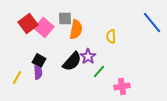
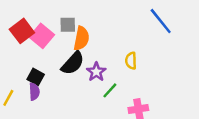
blue line: (152, 22) -> (161, 21), moved
yellow semicircle: (111, 36) -> (131, 61), moved
black semicircle: (72, 61) -> (73, 63), moved

